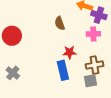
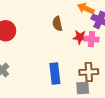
red star: (70, 52) -> (80, 37), moved

